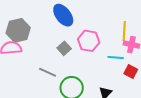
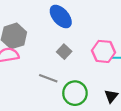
pink hexagon: (89, 41) -> (103, 51), moved

